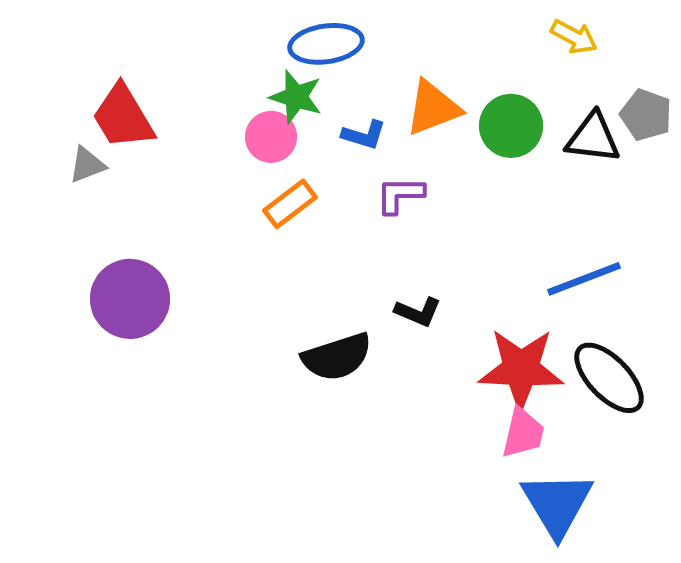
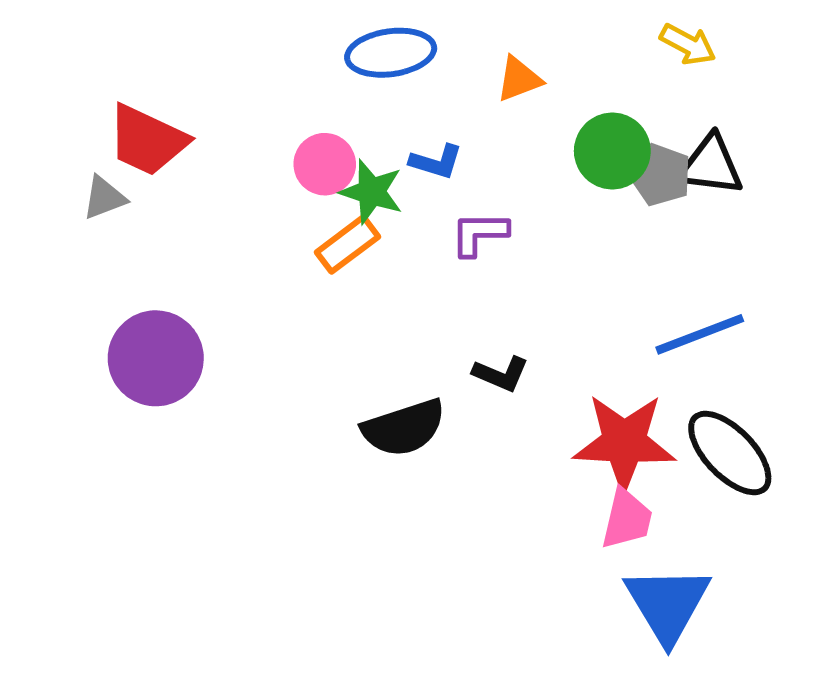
green star: (296, 97) -> (371, 192), moved
orange triangle: (433, 108) -> (519, 79), moved, size x0.7
gray pentagon: (646, 115) -> (660, 175), moved
red trapezoid: (123, 117) -> (147, 140), turned -34

